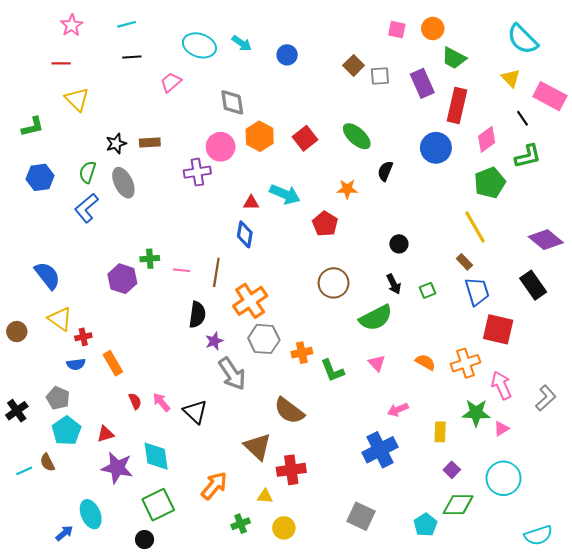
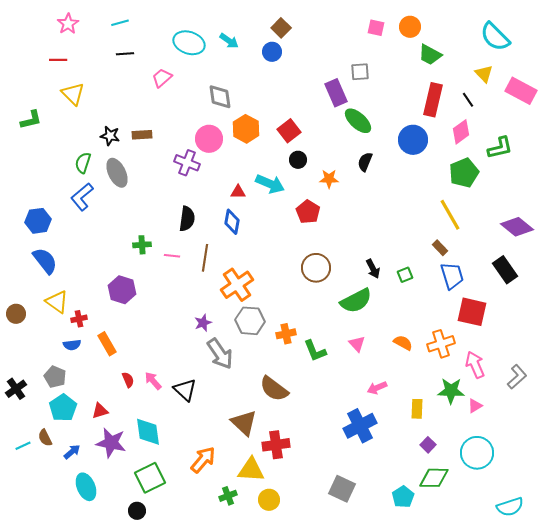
brown square: (354, 65) -> (281, 28), moved
purple rectangle: (422, 83) -> (336, 93), moved
black line: (522, 118) -> (468, 100), moved
green ellipse: (357, 136) -> (358, 121), moved
black star: (116, 144) -> (110, 136), turned 30
purple cross: (197, 172) -> (187, 163), turned 30
blue hexagon: (40, 177) -> (38, 221), moved
black circle: (399, 244) -> (298, 160), moved
purple hexagon: (122, 279) -> (122, 290), moved
black semicircle: (197, 315) -> (187, 219), moved
yellow triangle: (265, 496) -> (251, 470), size x1.8
blue arrow: (64, 533) -> (72, 452), moved

